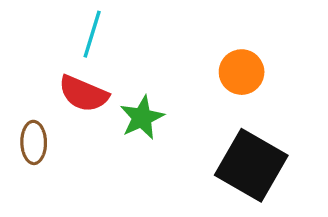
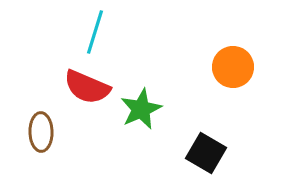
black square: (251, 165) -> (206, 153), moved, size x0.6

